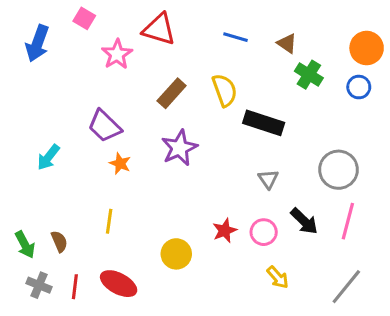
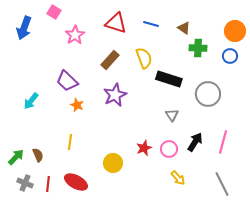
red triangle: (159, 29) -> (116, 23), moved
green cross: (309, 75) -> (198, 48), turned -30
gray circle: (338, 170) -> (208, 94), moved
black arrow: (304, 221) -> (195, 142), turned -102
green arrow: (25, 245) -> (16, 157), turned -108
gray line: (346, 287) -> (222, 184), turned -65

